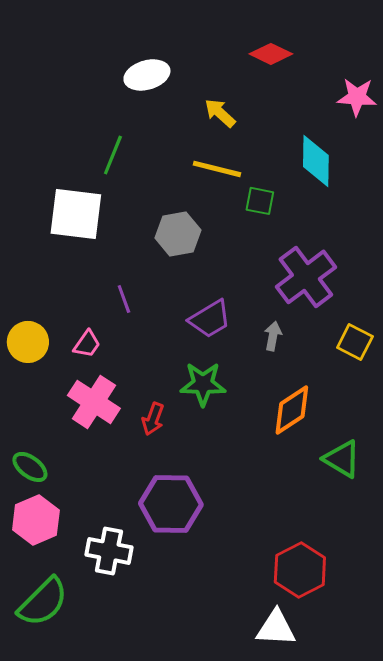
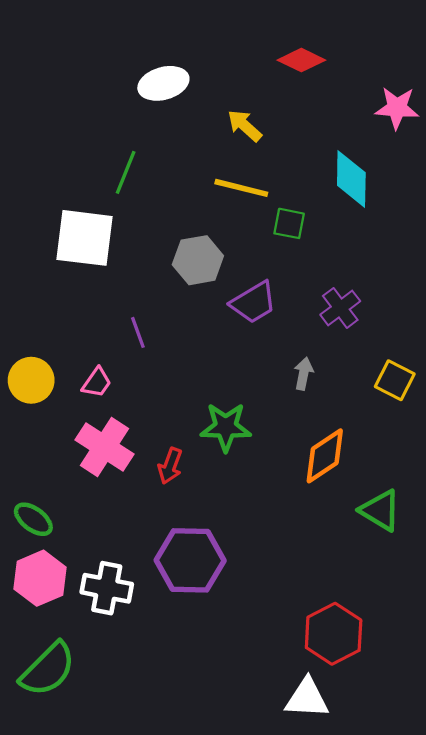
purple cross: (306, 277) -> (340, 308), size x0.6
purple trapezoid: (210, 319) -> (254, 302), moved
white cross: (109, 551) -> (107, 588), moved

